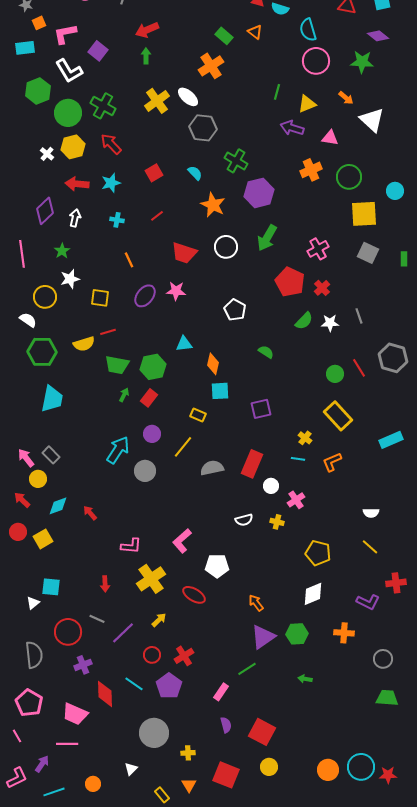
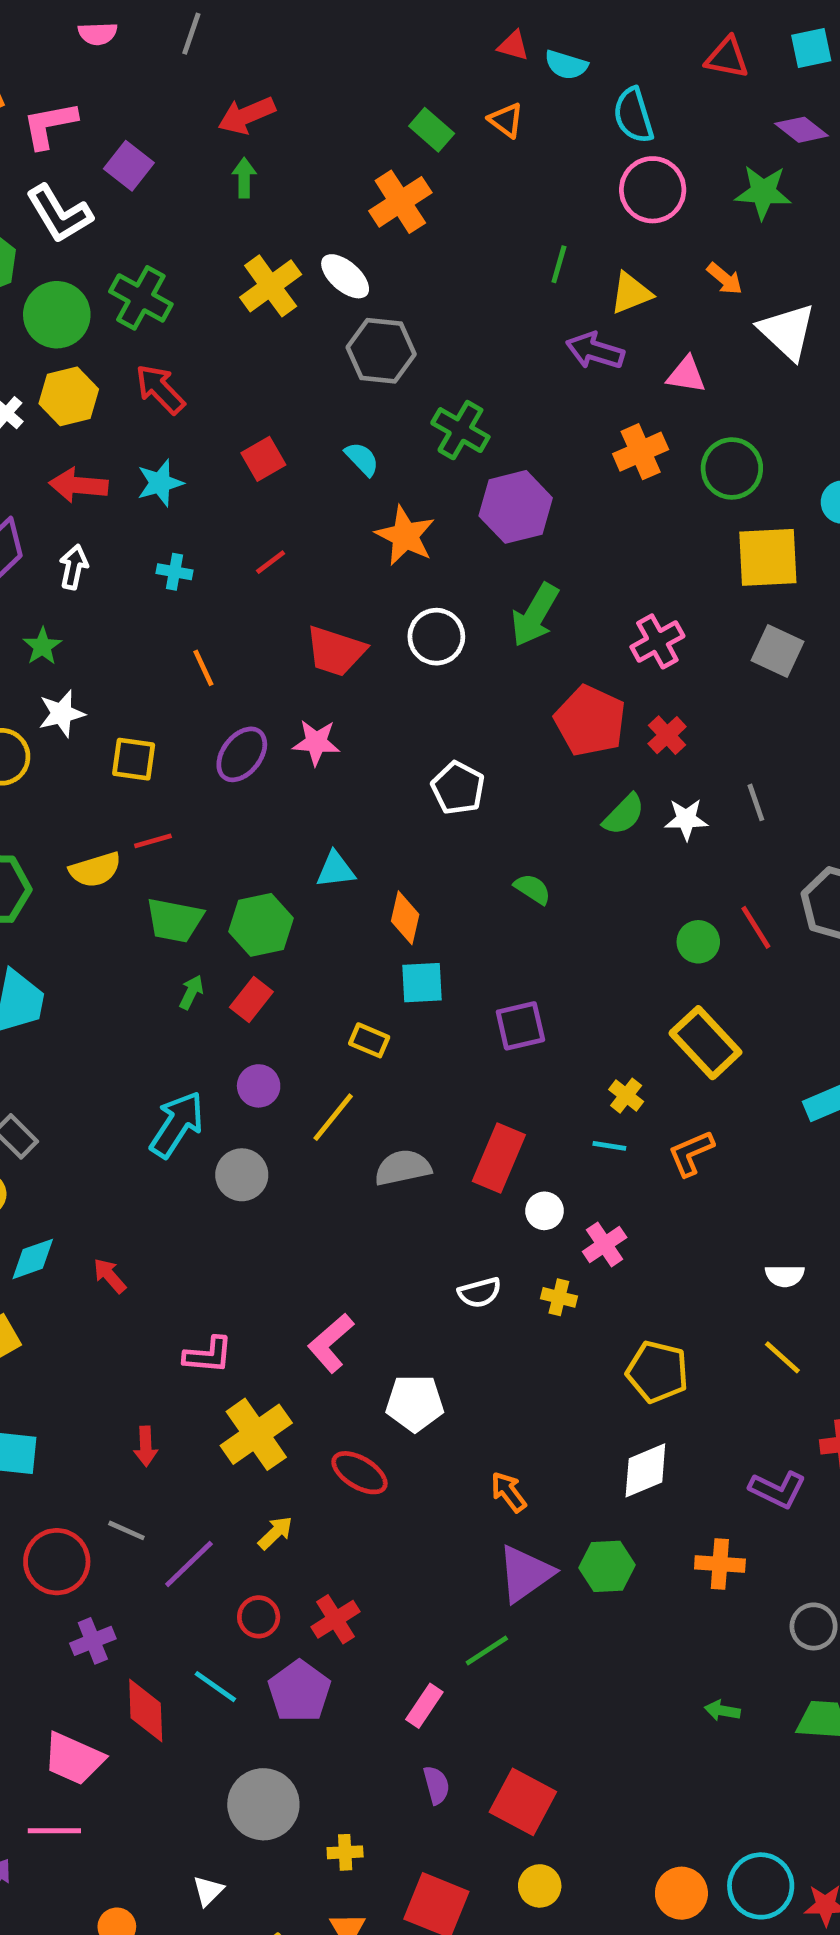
green arrow: (305, 679) -> (722, 1711), moved

